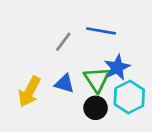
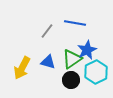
green triangle: (97, 79) -> (72, 59), turned 30

